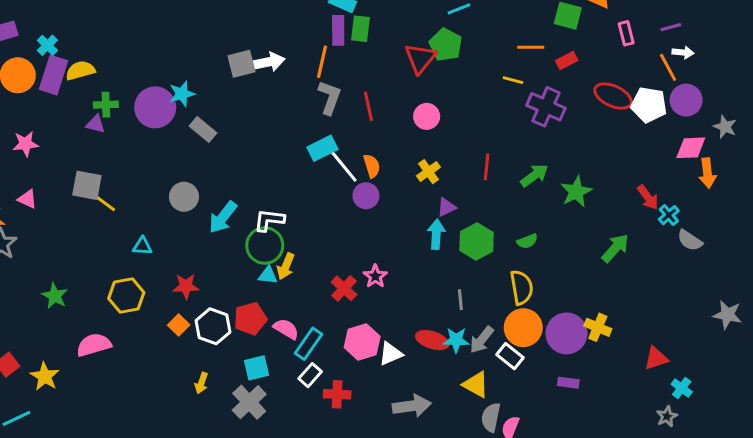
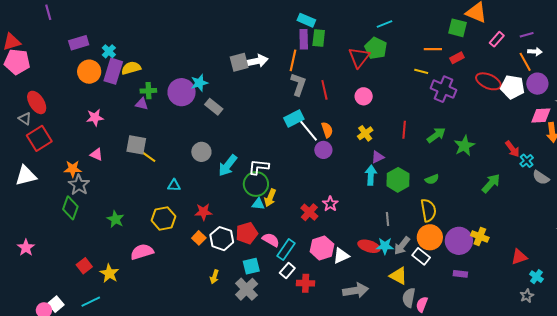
pink rectangle: (626, 33) -> (497, 39), turned 56

